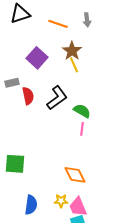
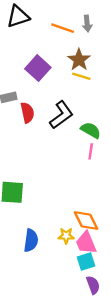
gray arrow: (87, 20) -> (87, 23), moved
yellow line: (74, 65) -> (81, 76), turned -49
orange diamond: (75, 175) -> (86, 220), moved

